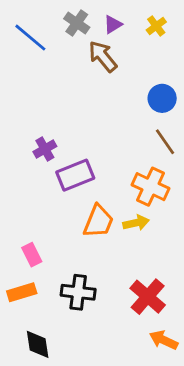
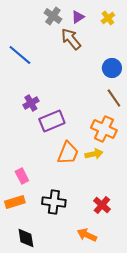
blue line: (30, 38) -> (20, 55), moved
red cross: (148, 297) -> (102, 205), size x0.7
orange arrow: (164, 340) -> (87, 235), moved

